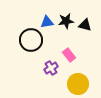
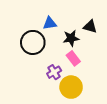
black star: (66, 21) -> (71, 38), moved
yellow circle: (78, 84) -> (71, 87), moved

